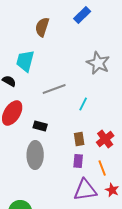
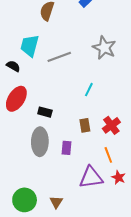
gray line: (54, 89) -> (59, 57), moved
purple rectangle: (78, 161) -> (66, 148), moved

